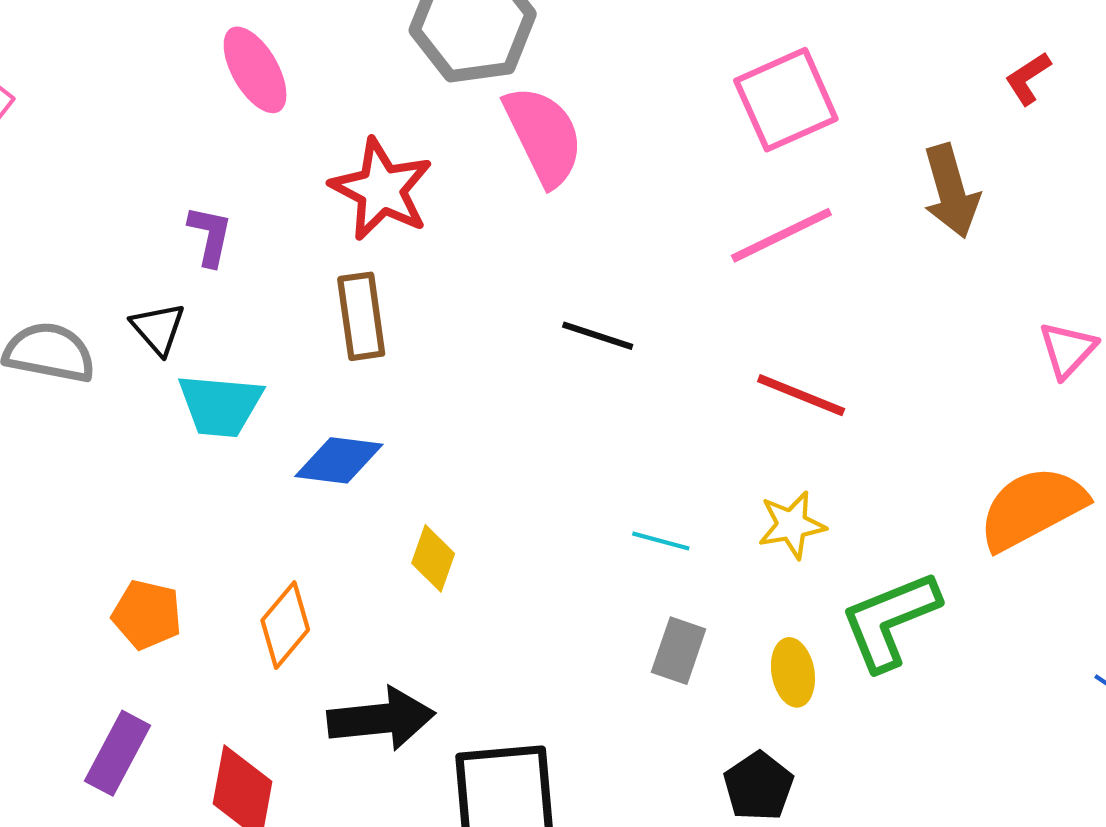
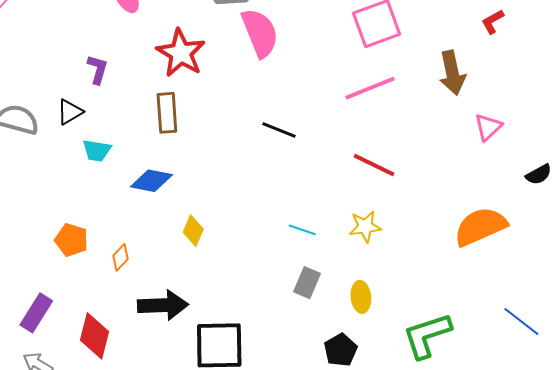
black triangle: (158, 329) -> (70, 112), turned 36
pink triangle: (1068, 350) -> (488, 127), moved
cyan trapezoid: (220, 405) -> (97, 151), size x0.7
orange pentagon: (147, 615) -> (71, 240), moved
green L-shape: (890, 620) -> (427, 335), moved
orange diamond: (285, 625) -> (120, 257), size x0.7

